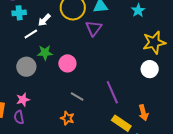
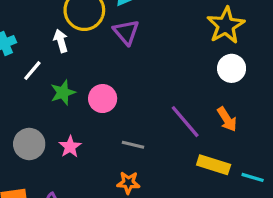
white arrow: (44, 20) -> (61, 41), moved, turned 136
gray circle: (26, 67) -> (29, 144), moved
pink star: (23, 100) -> (70, 147), moved
orange arrow: (143, 113) -> (227, 119), moved

